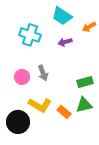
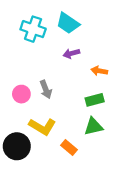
orange arrow: (89, 27) -> (99, 71), moved, turned 40
cyan cross: (30, 35) -> (33, 29), moved
orange rectangle: (64, 112) -> (69, 147), moved

